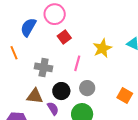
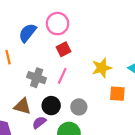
pink line: (77, 63) -> (62, 76), moved
orange square: (125, 95) -> (117, 94), moved, turned -35
purple semicircle: (53, 108) -> (39, 122), turned -104

